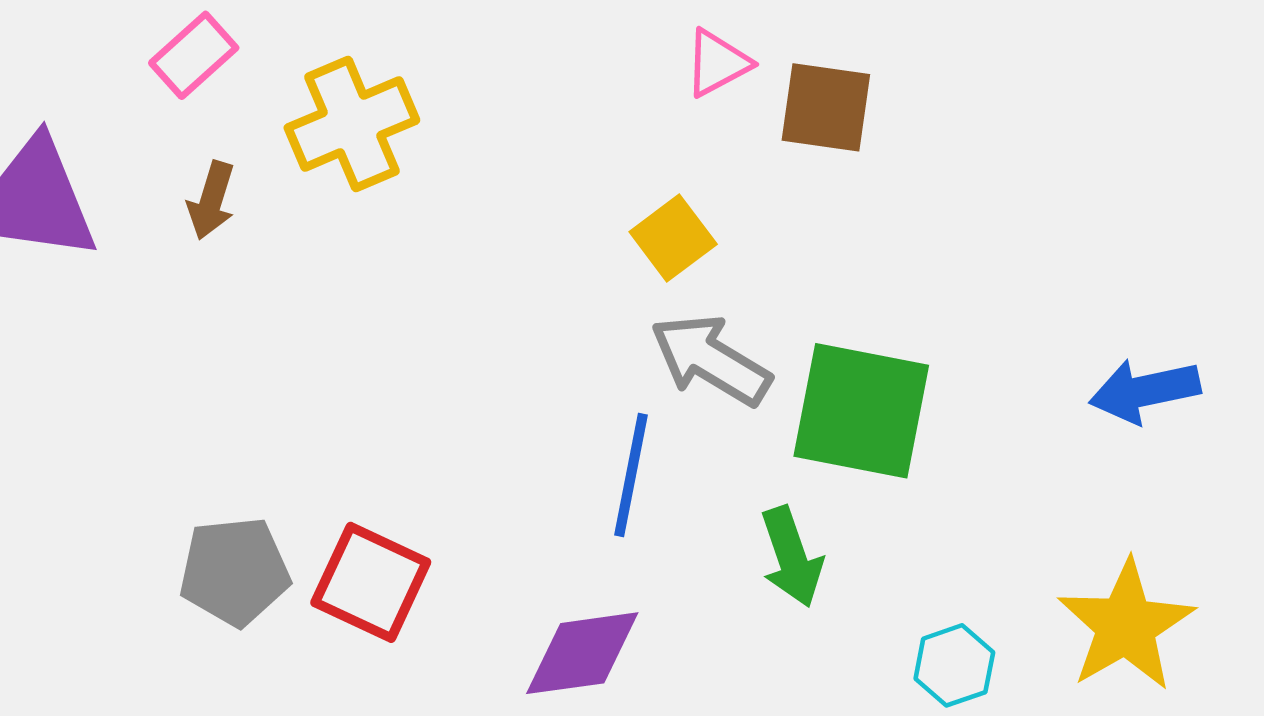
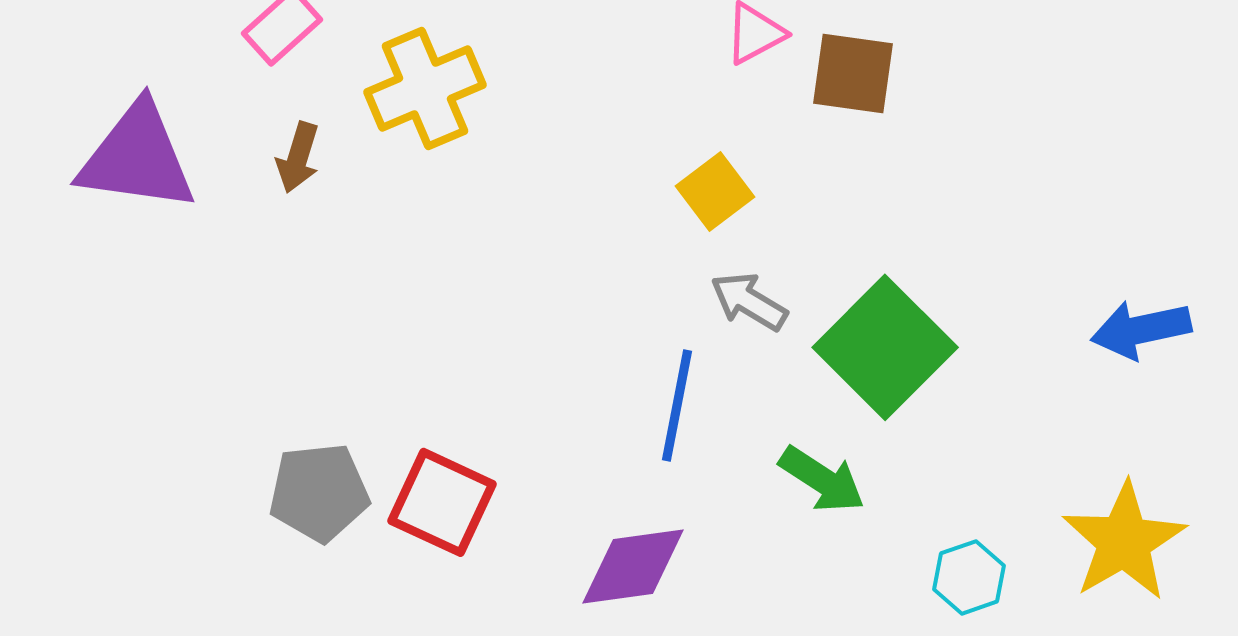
gray arrow: (711, 360) -> (749, 301), size x0.7
green square: (861, 411) -> (885, 347), turned 34
green arrow: (792, 557) -> (822, 479), turned -38

